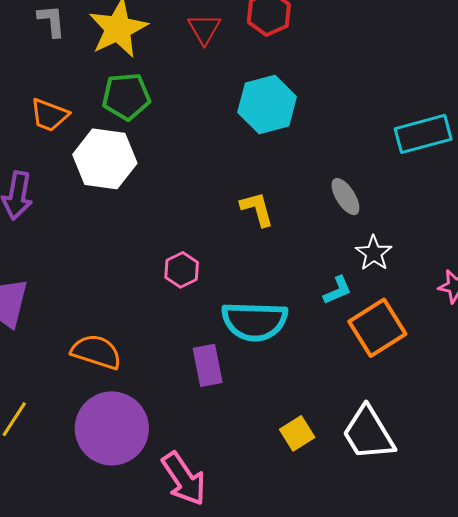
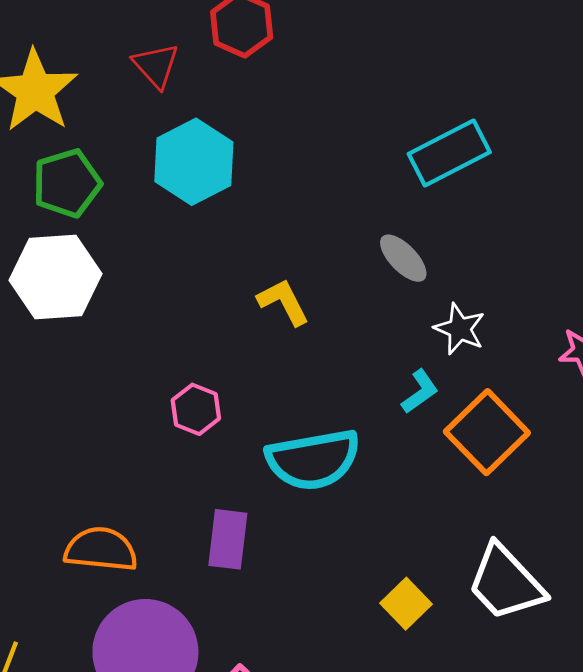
cyan hexagon: (267, 105) -> (194, 162), moved
cyan rectangle: (423, 134) -> (449, 153), moved
purple rectangle: (208, 365) -> (228, 539), moved, turned 30

